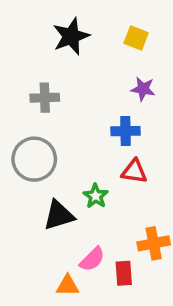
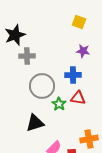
black star: (71, 36) -> (15, 35), moved
gray circle: (34, 159) -> (42, 86), moved
green star: (96, 196) -> (59, 104), moved

